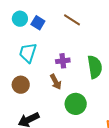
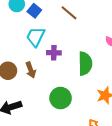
cyan trapezoid: (28, 53) -> (36, 37), moved
brown arrow: (56, 82) -> (31, 70), moved

